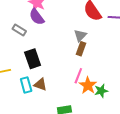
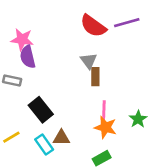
purple semicircle: (37, 17) -> (28, 57), turned 42
orange star: (88, 85) -> (105, 127), moved

